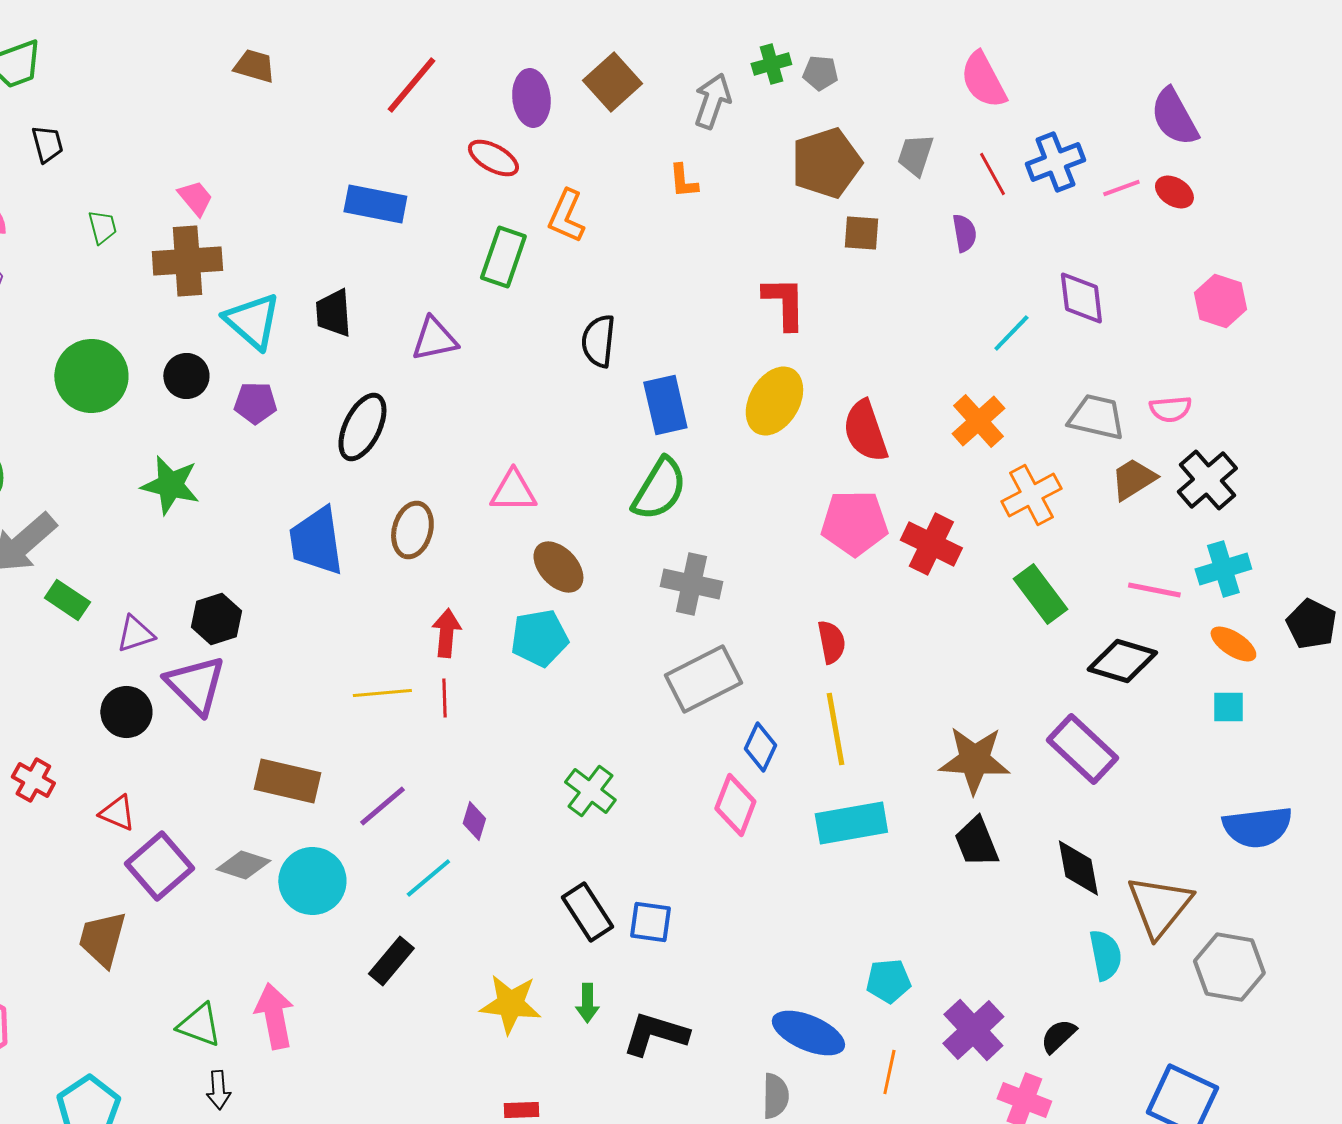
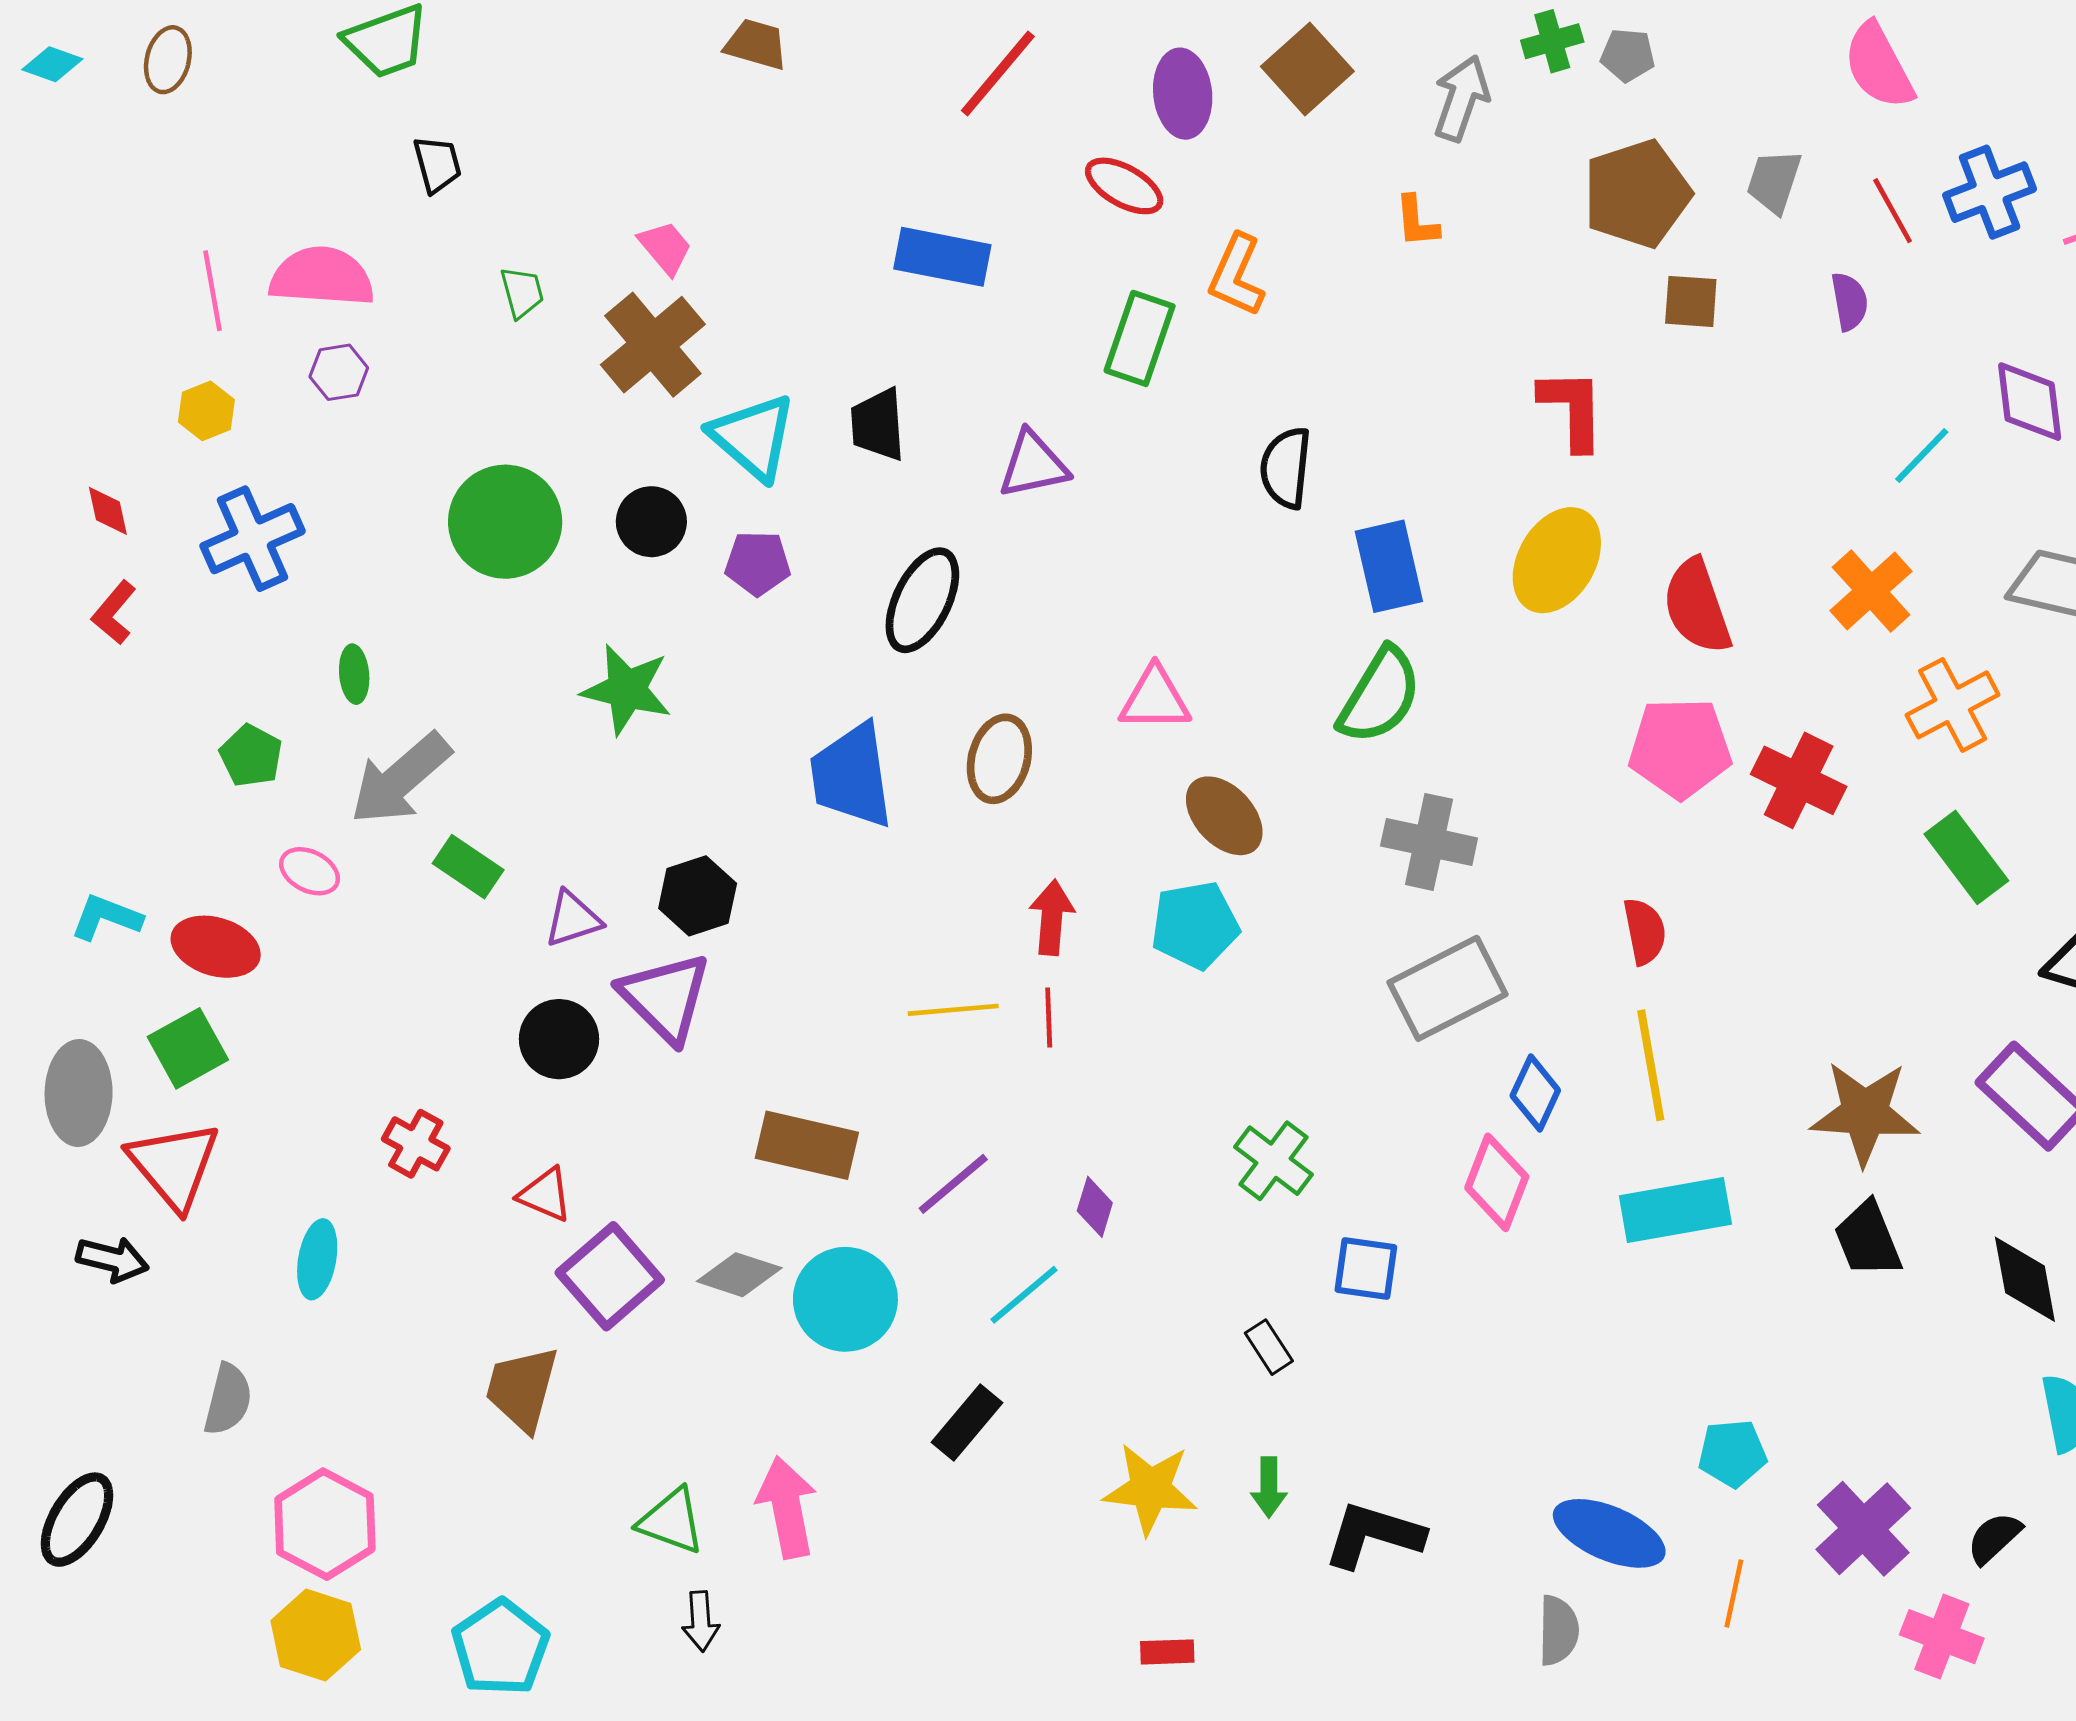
brown cross: (187, 261) -> (653, 345), turned -36
black rectangle: (587, 912) -> (1269, 1347), size x0.6
blue square: (650, 922) -> (1366, 1269), moved

